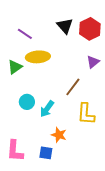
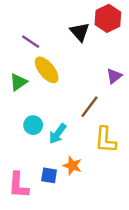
red hexagon: (90, 29) -> (108, 18), moved
yellow ellipse: (38, 57) -> (47, 70), turned 55
blue square: (46, 153) -> (49, 175), moved

